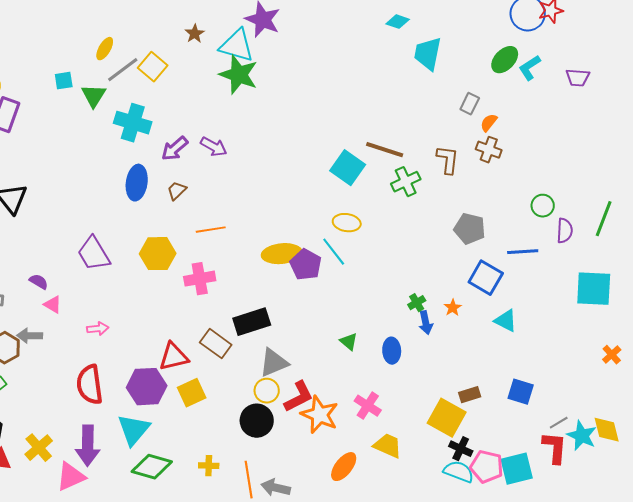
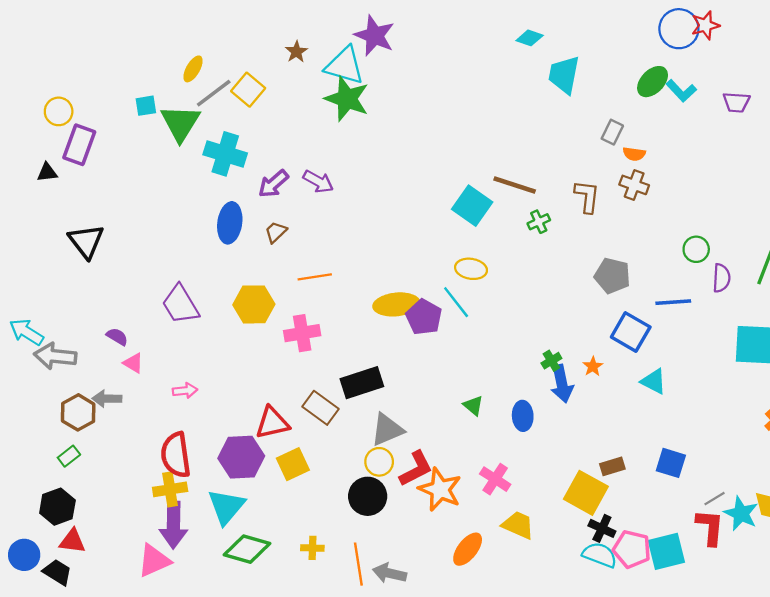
cyan L-shape: (530, 68) -> (681, 91), turned -100
green triangle: (94, 96) -> (180, 123), size x1.4
orange semicircle: (489, 123) -> (634, 154), turned -120
green cross: (406, 182) -> (539, 222), size x0.7
blue arrow: (426, 323) -> (562, 384), size x1.4
yellow cross: (39, 448) -> (170, 489), moved, turned 32

